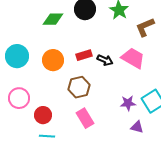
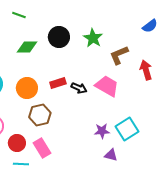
brown hexagon: (79, 87) -> (40, 115), moved
pink rectangle: (85, 118) -> (42, 148), moved

